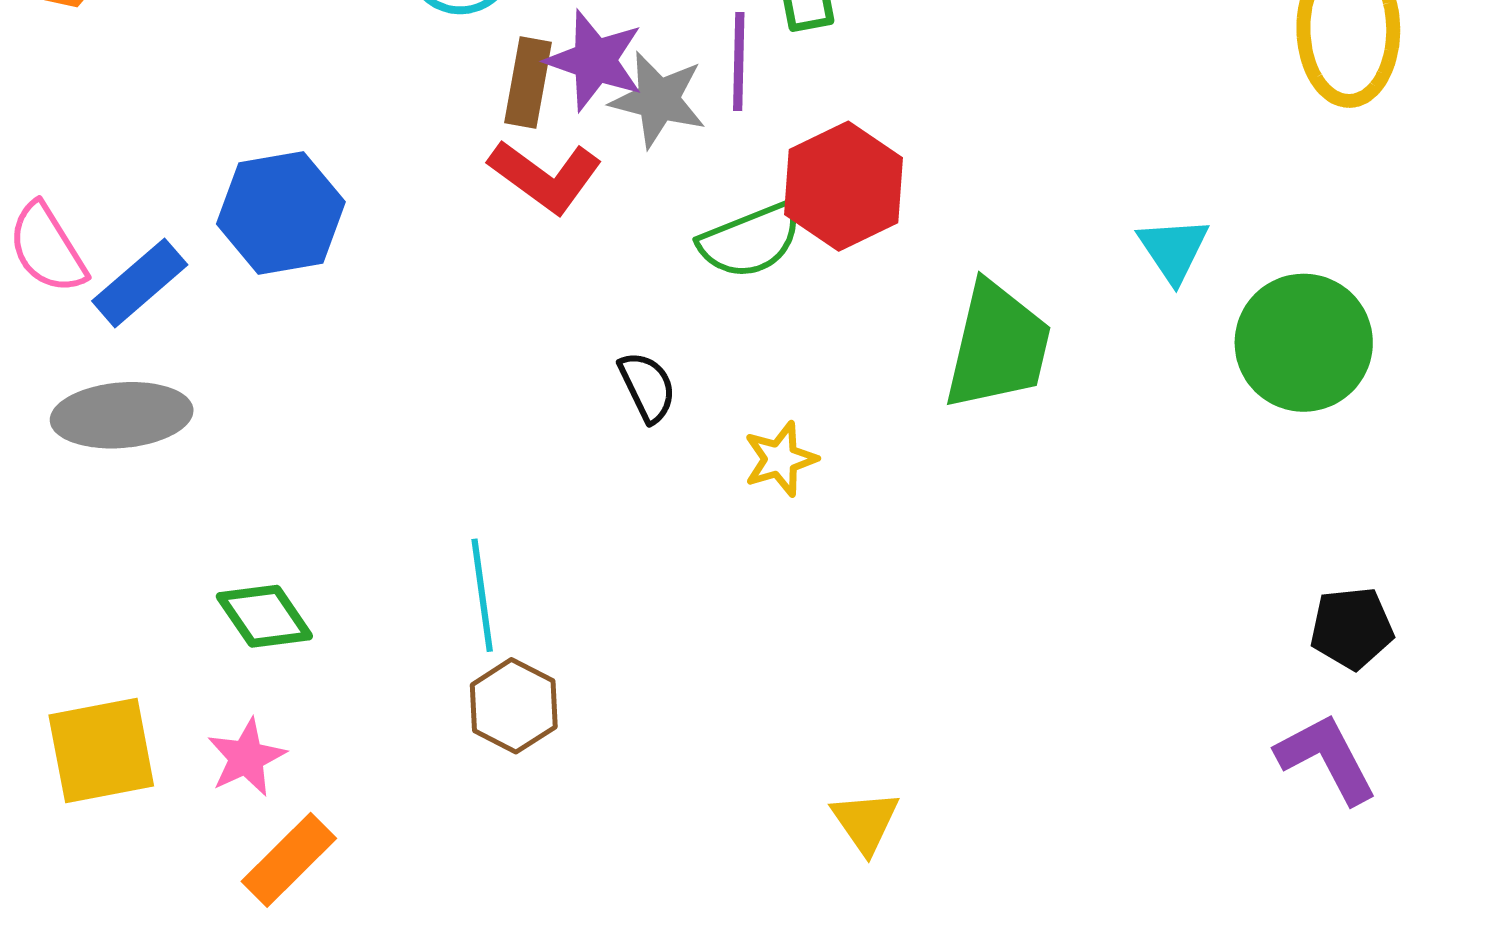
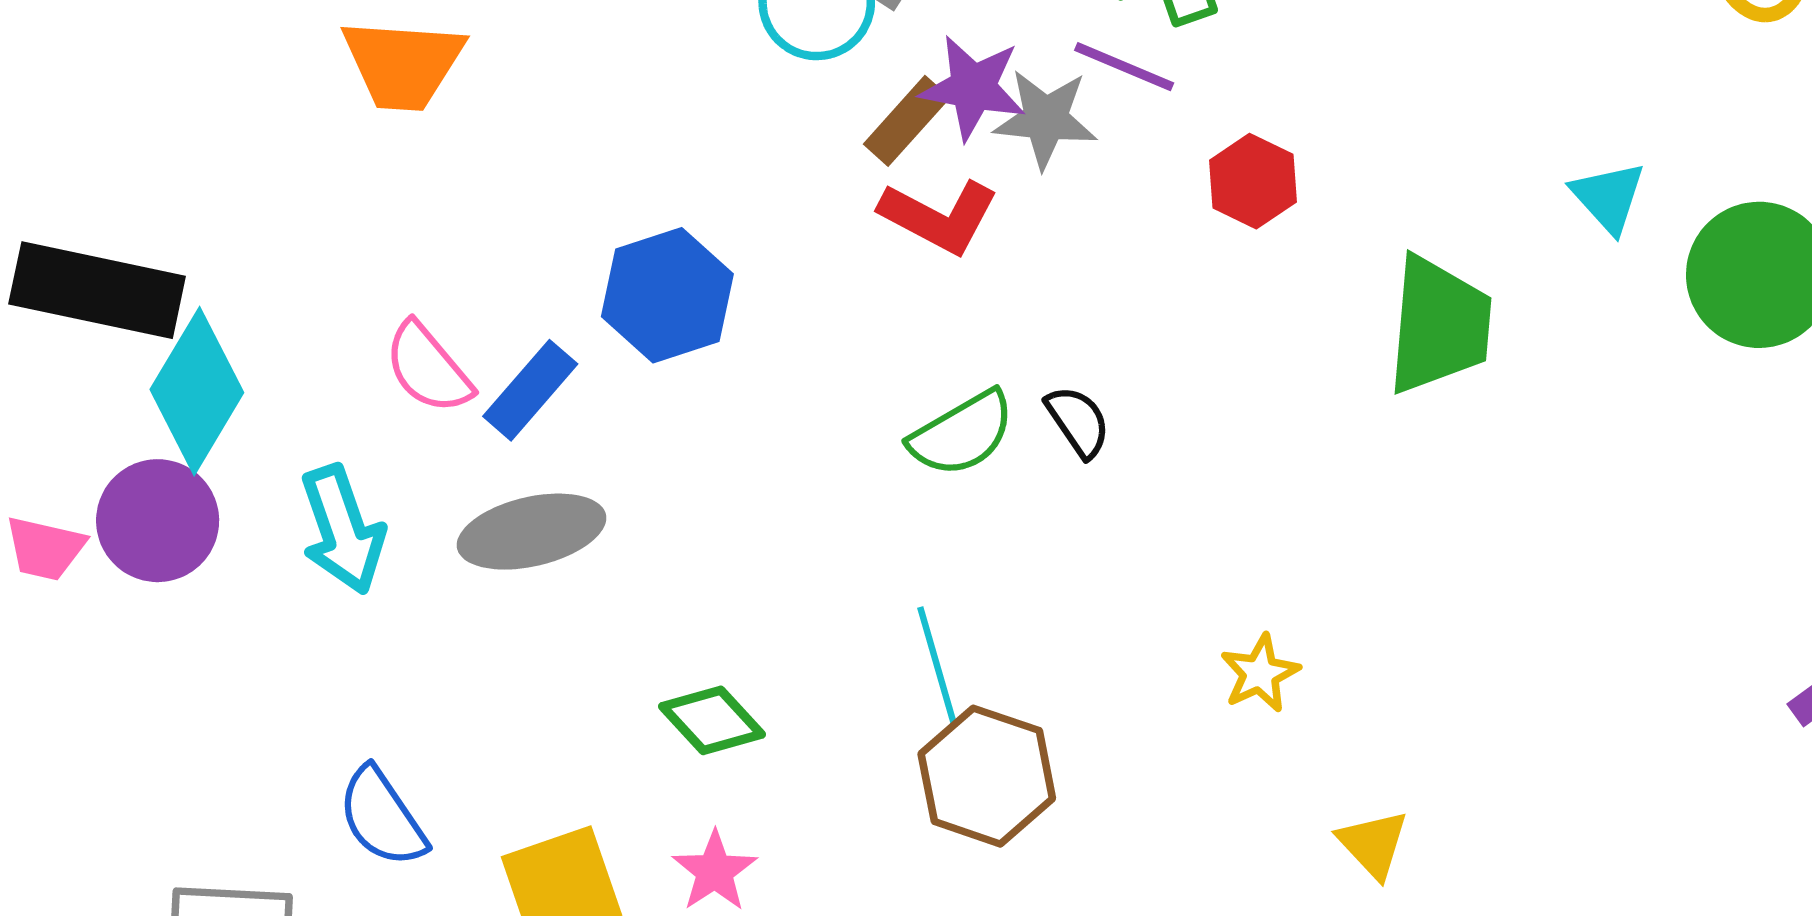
purple line: (739, 62) -> (1124, 67), turned -60
brown rectangle: (528, 82) -> (907, 121), turned 40
red hexagon: (843, 186) -> (1253, 181), size x0.7
green semicircle: (750, 240) -> (962, 434), moved
yellow star: (780, 459) -> (1260, 673), moved
brown hexagon: (514, 706) -> (987, 776), size x1.4

